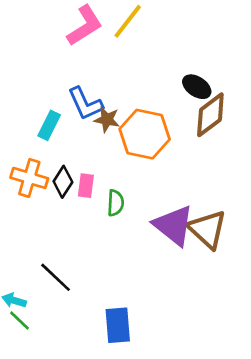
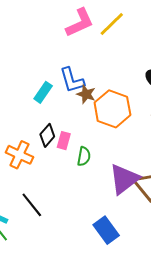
orange cross: (29, 178) -> (19, 155), moved
purple triangle: (174, 225) -> (124, 179), turned 36
blue rectangle: (118, 325) -> (106, 230), moved, turned -40

